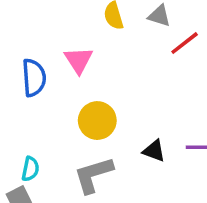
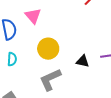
cyan semicircle: (30, 169) -> (12, 59), moved

